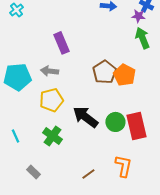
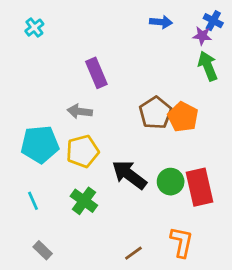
cyan pentagon: (17, 77) -> (40, 144), moved
gray rectangle: (33, 172) -> (43, 250), moved

